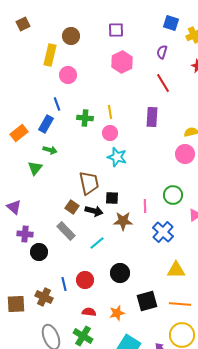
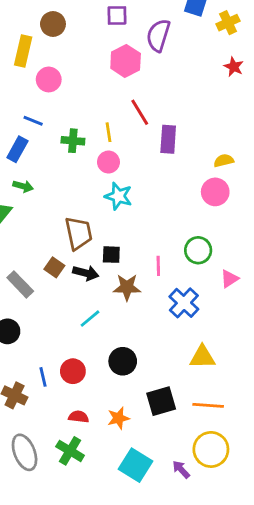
purple semicircle: (162, 52) -> (158, 35), moved, size x1.6
red line: (163, 83) -> (140, 112), moved
blue line: (57, 104) -> (33, 121), turned -48
gray rectangle: (66, 231) -> (20, 284), moved

